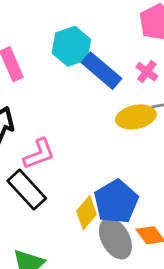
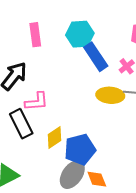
yellow diamond: (86, 213) -> (54, 138), moved
gray ellipse: (115, 239) -> (72, 175), turned 48

